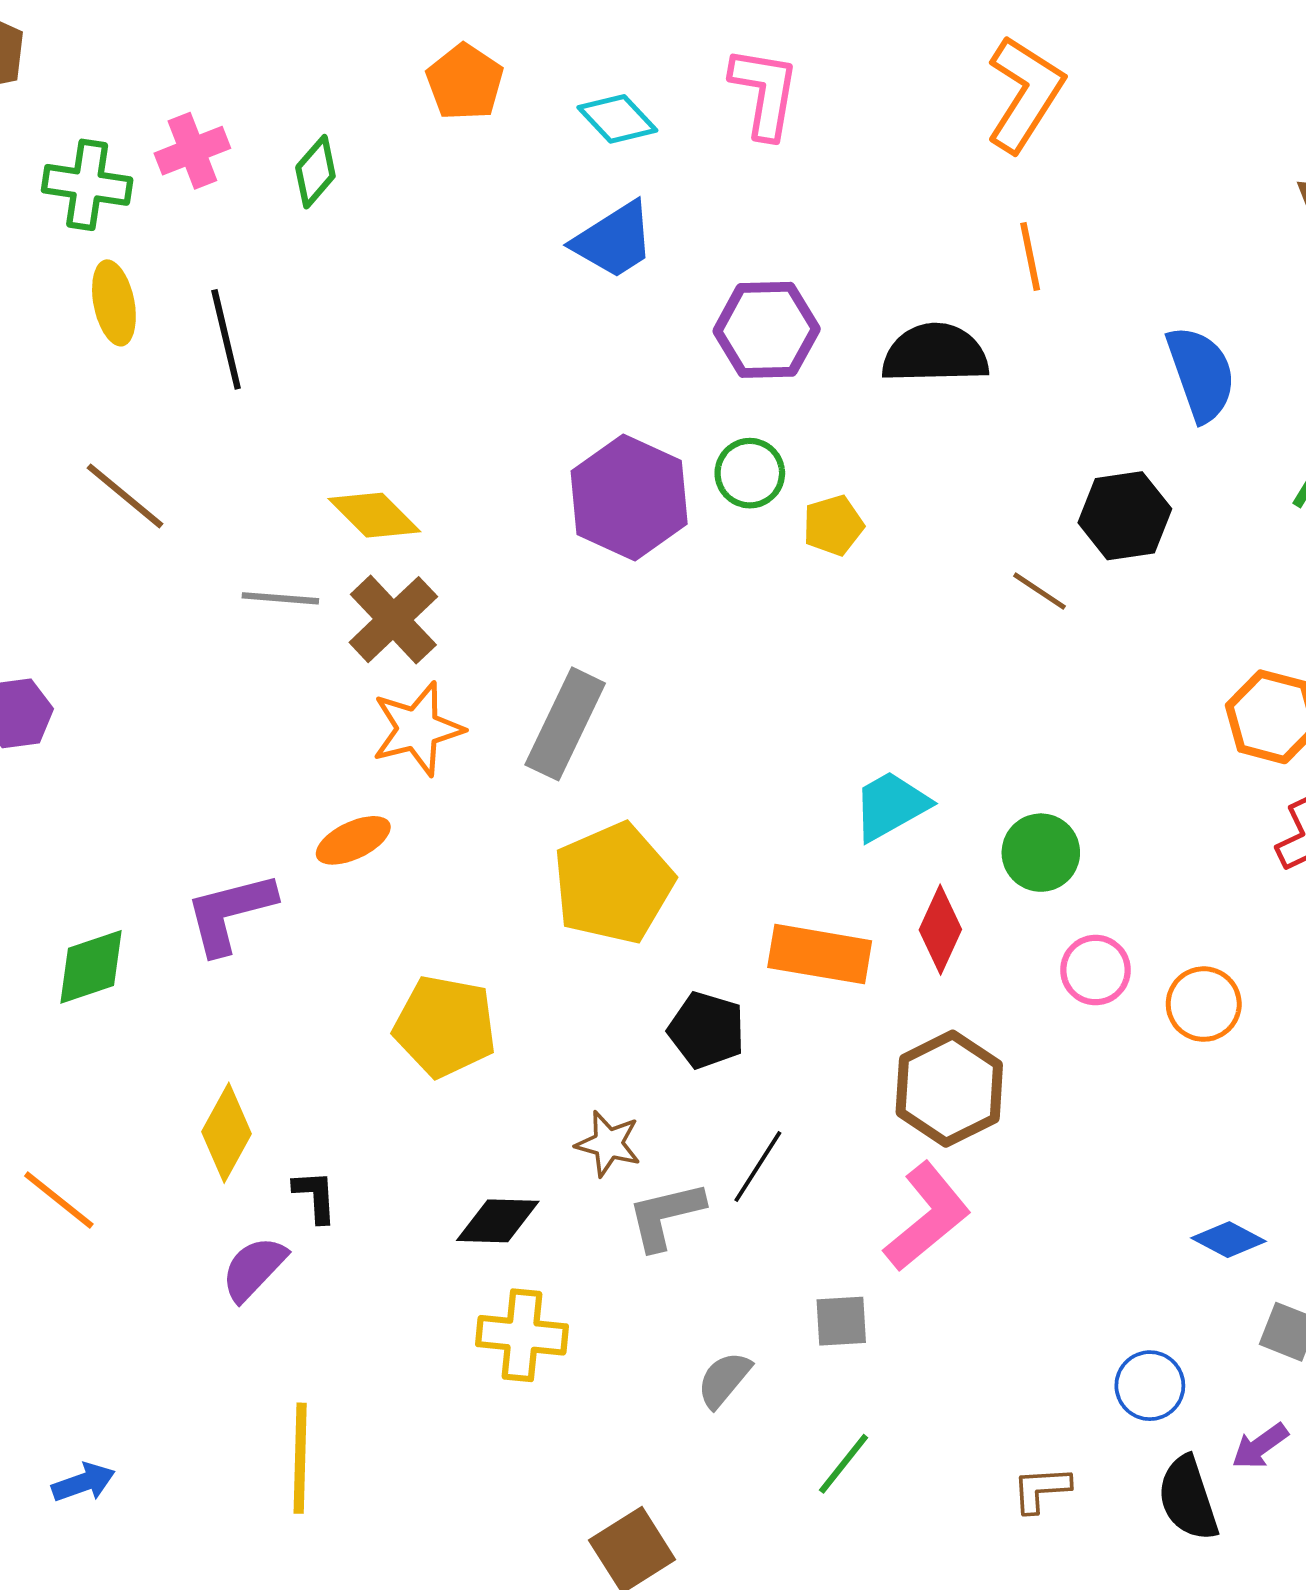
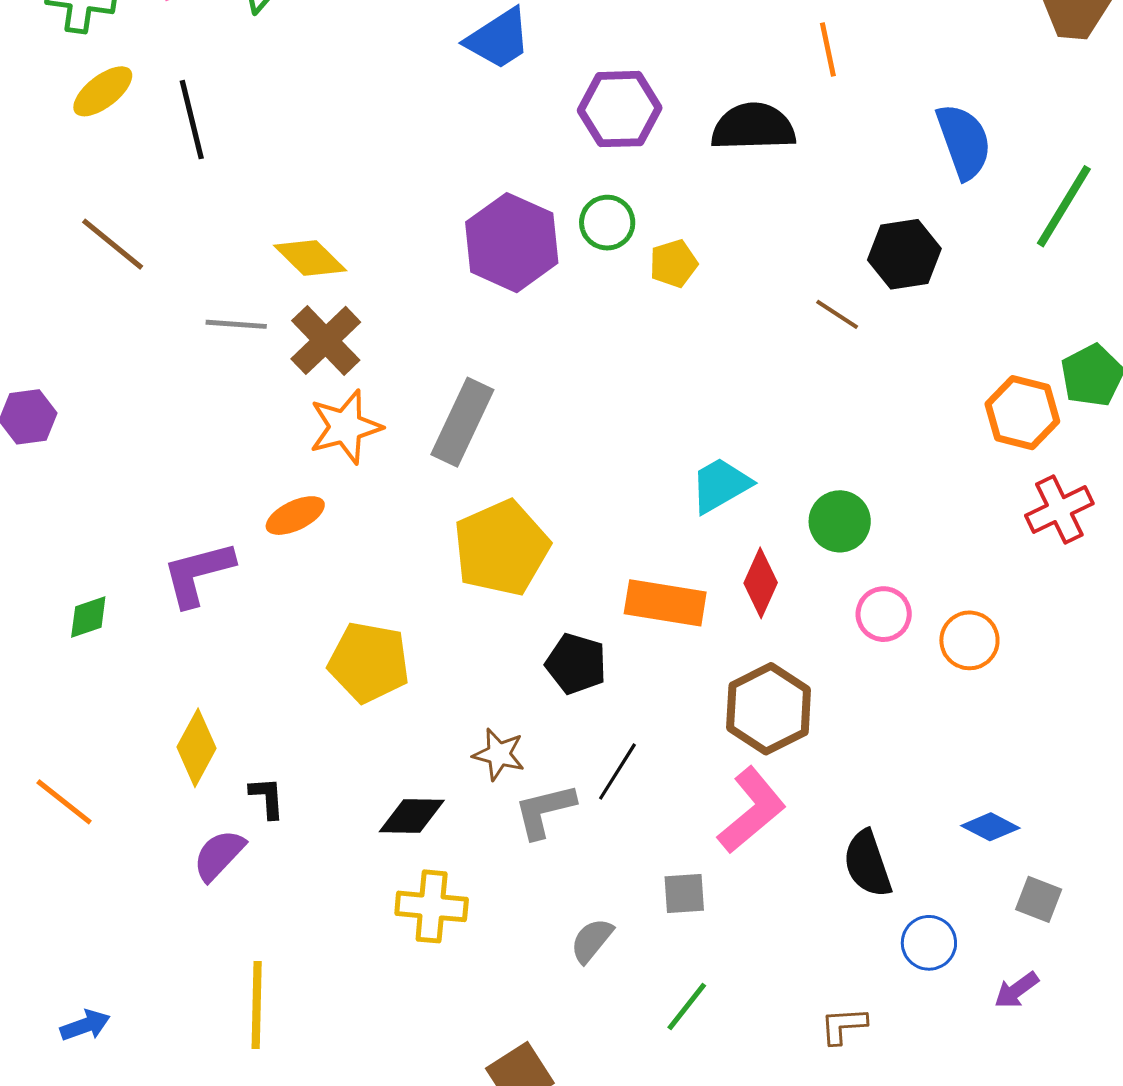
yellow ellipse: (114, 303) -> (103, 91), turned 64
green diamond: (91, 967) -> (88, 617), size x0.7
black semicircle: (1188, 1498) -> (867, 864), moved

